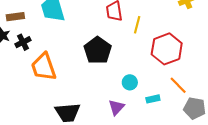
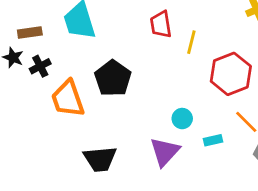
black pentagon: (98, 50) -> (113, 78), moved
purple triangle: (116, 107) -> (165, 152), size x1.4

